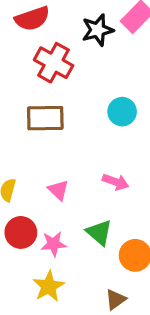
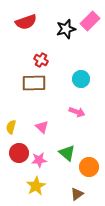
red cross: (54, 63) -> (41, 60), moved, size x0.6
pink arrow: (116, 182) -> (77, 112), moved

